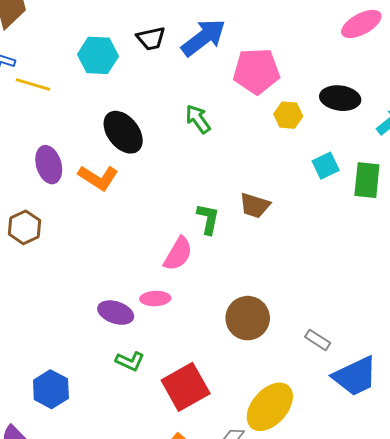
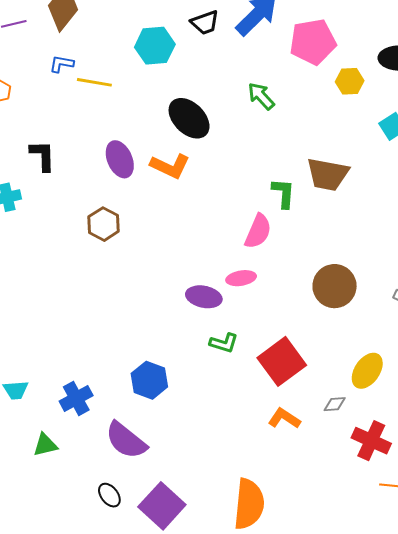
brown trapezoid: (255, 205) -> (328, 174), size x1.4
yellow ellipse: (270, 407) -> (367, 371), size x0.7

